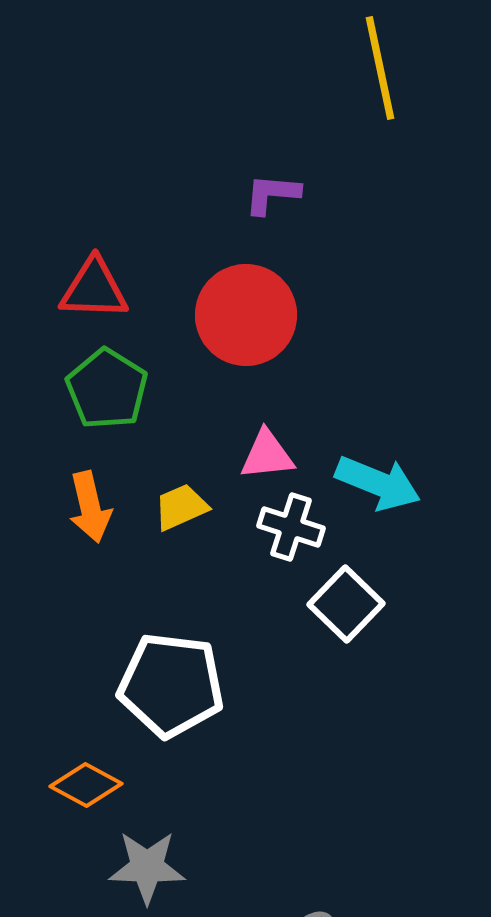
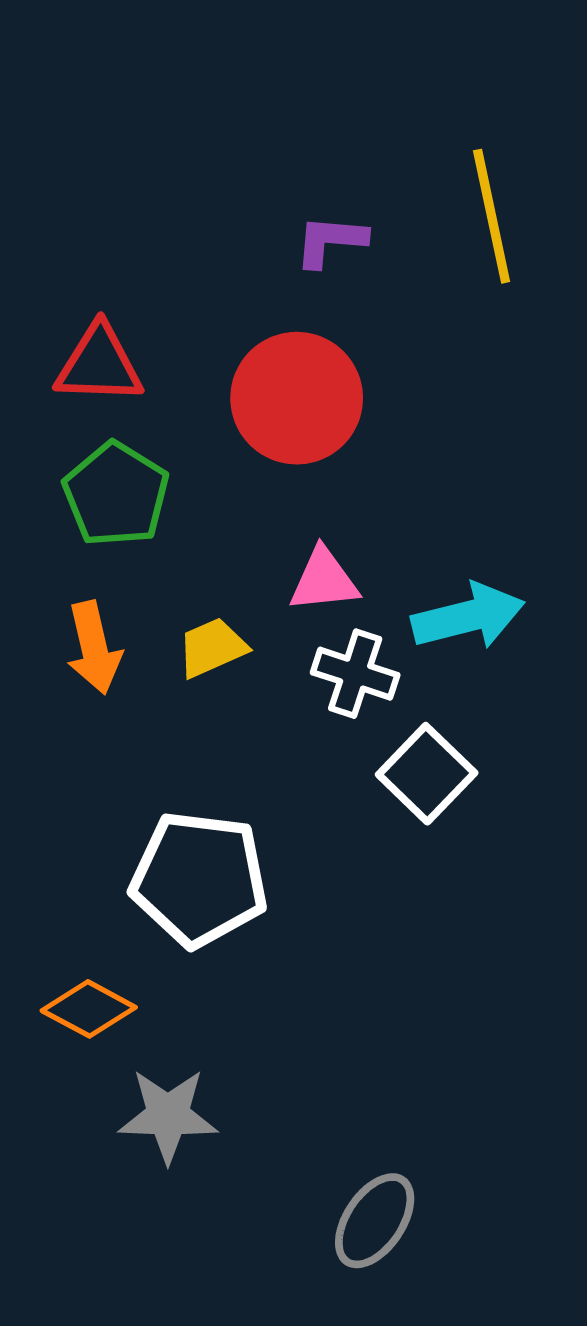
yellow line: (380, 68) -> (492, 216), moved
cyan arrow: (378, 483) -> (468, 616), turned -36

